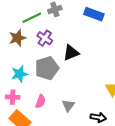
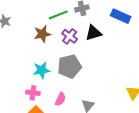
black triangle: (71, 53) -> (93, 33), moved

